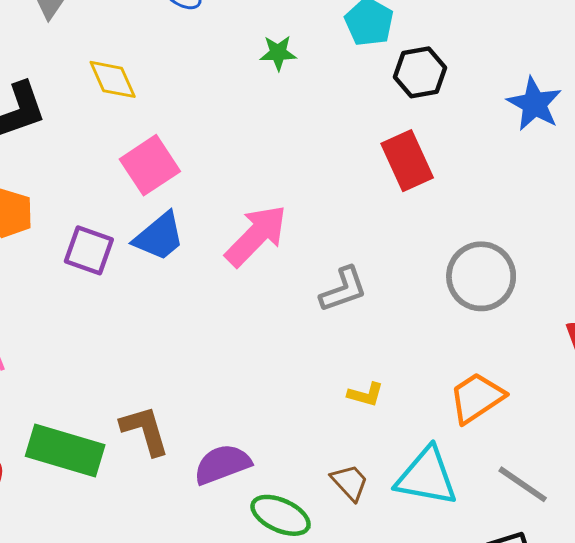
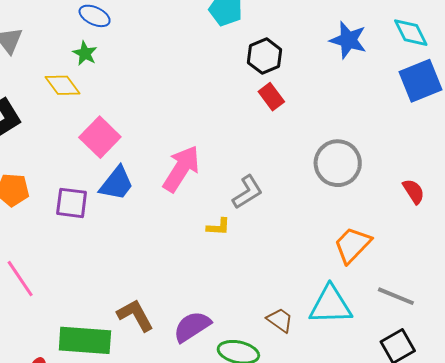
green star: (278, 53) -> (85, 53), moved, turned -30
black hexagon: (420, 72) -> (265, 56), moved
red rectangle: (407, 161) -> (271, 97), size x0.7
yellow L-shape: (366, 394) -> (218, 227), moved

